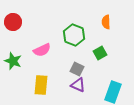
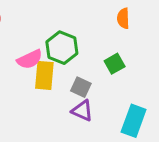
green hexagon: (74, 35) -> (62, 48), moved
yellow rectangle: (41, 85) -> (44, 75), moved

